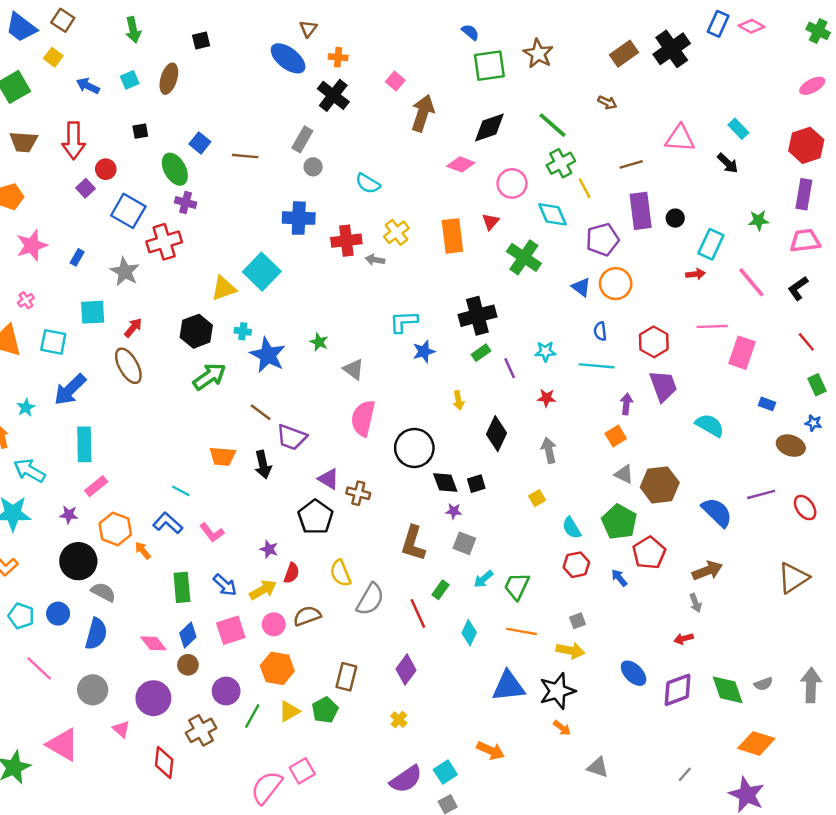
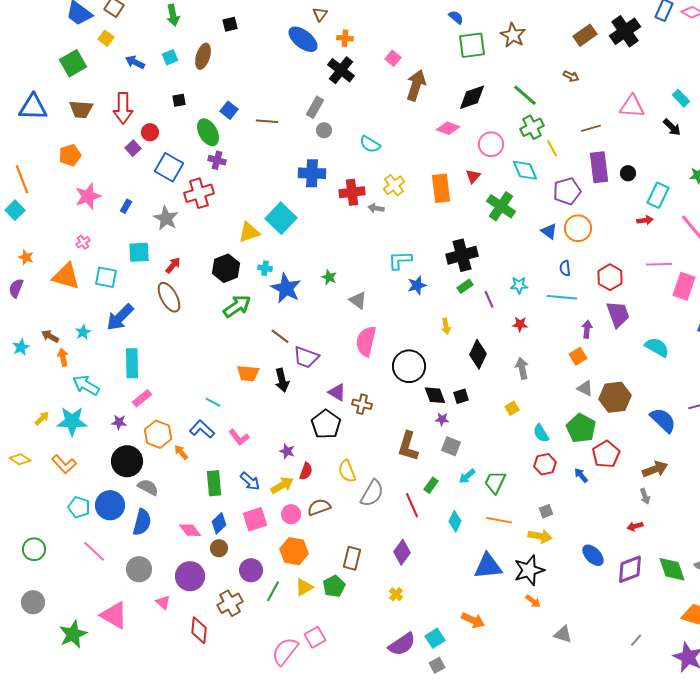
blue circle: (58, 614) -> (110, 505), size x1.5

